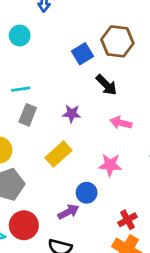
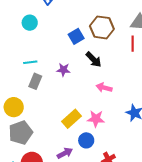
purple star: (72, 114) -> (63, 70), moved
yellow rectangle: (58, 154) -> (72, 119), moved
blue circle: (87, 193) -> (86, 140), moved

